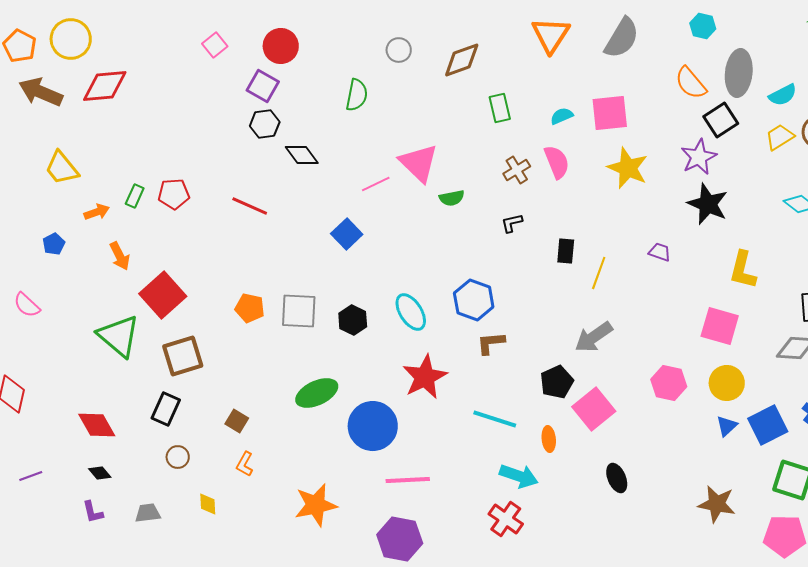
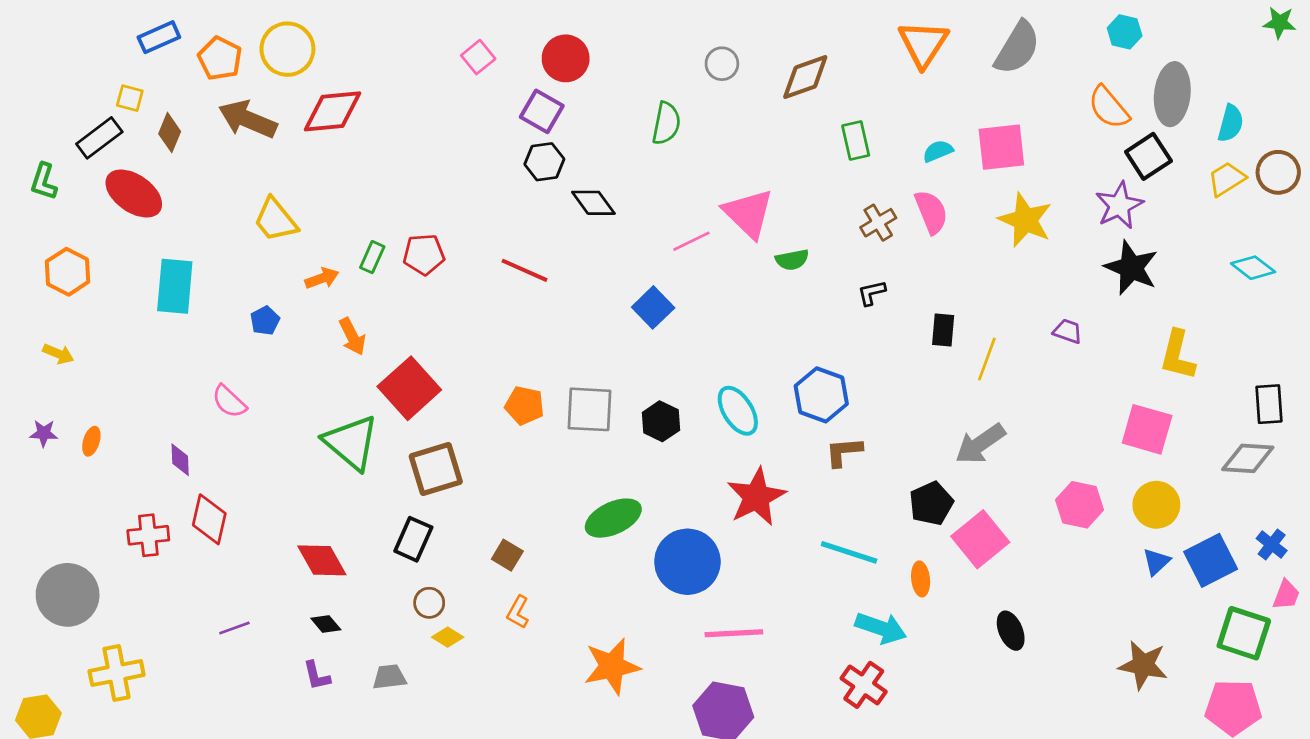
cyan semicircle: (783, 95) -> (1231, 123), turned -48
yellow diamond: (208, 504) -> (448, 637), moved, turned -55

